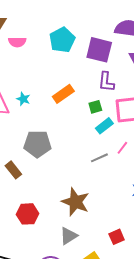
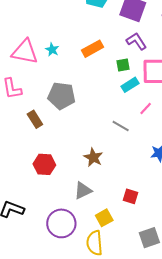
purple L-shape: (106, 82) -> (136, 41), turned 135
gray line: (99, 158) -> (121, 126), moved, turned 48
brown star: (75, 202) -> (93, 157), size x0.7
red square: (117, 237) -> (131, 196), turned 35

